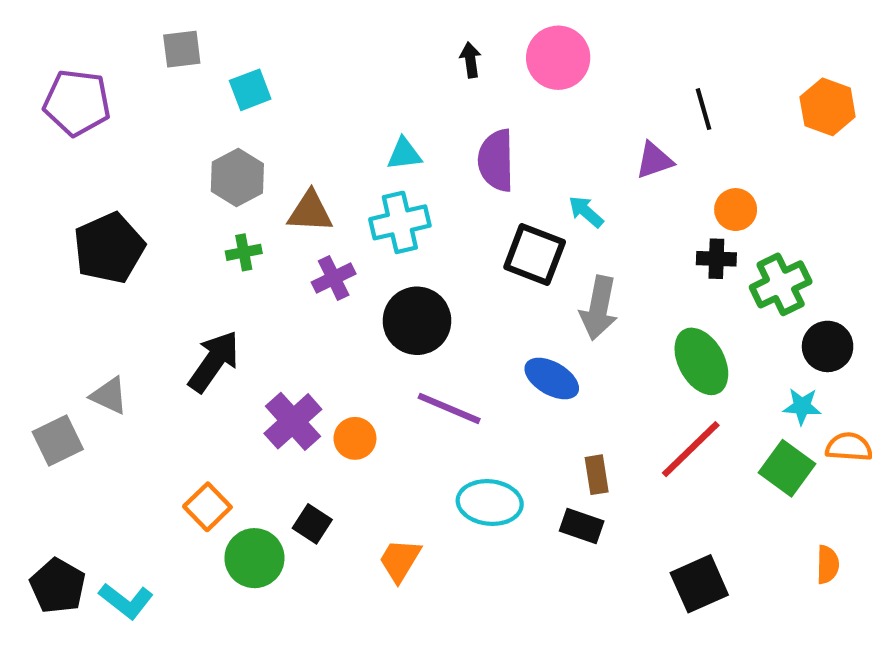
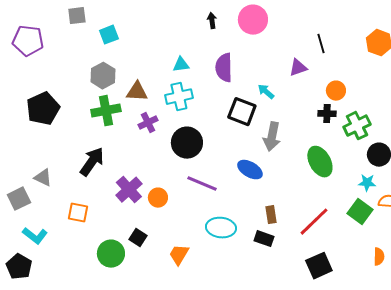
green cross: (244, 252) -> (106, 111), size x1.8
red line: (691, 449) -> (314, 222), moved
orange square: (207, 507) -> (78, 213), moved, turned -35
cyan L-shape: (126, 601) -> (35, 236), moved

